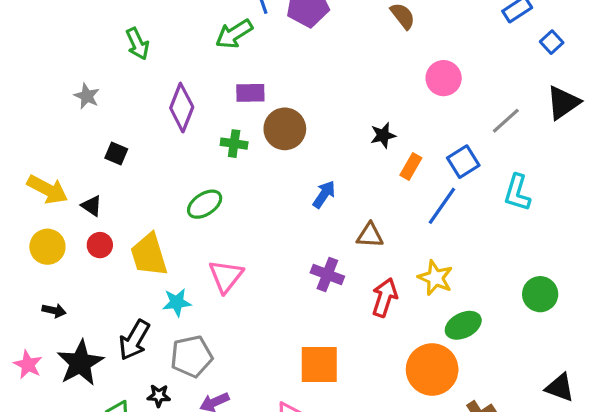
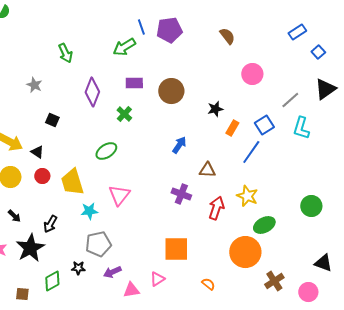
brown circle: (285, 129) -> (171, 91), moved
green cross: (234, 144) -> (124, 114), turned 35
cyan L-shape: (517, 193) -> (301, 128), moved
black arrow: (54, 311) -> (14, 216), turned 32
black arrow: (134, 340) -> (50, 224), moved, size x0.7

